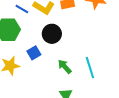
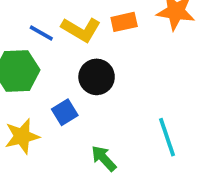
green arrow: (65, 67) -> (104, 158), moved

